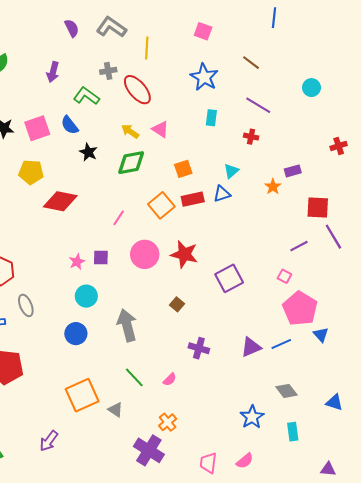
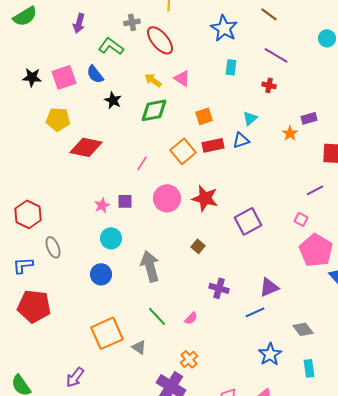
blue line: (281, 344) -> (255, 312), moved

